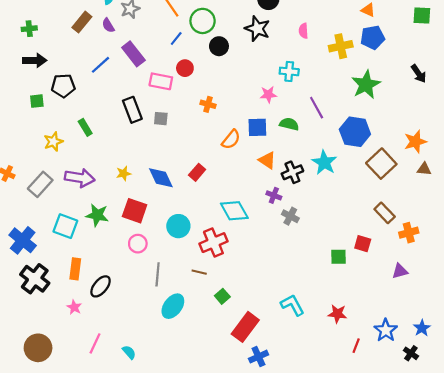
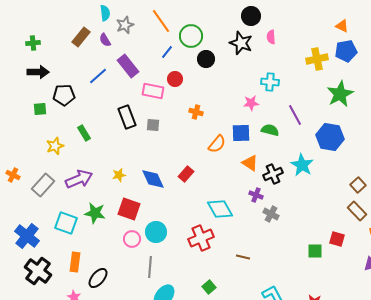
pink semicircle: (303, 31) -> (271, 37), moved
brown square: (381, 164) -> (358, 185), moved, size x0.6
purple arrow: (80, 178) -> (79, 179), turned -32
cyan circle: (178, 226) -> (156, 232), moved
brown line: (199, 272) -> (243, 257), moved

